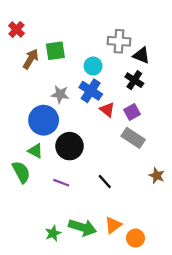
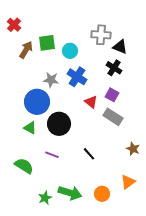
cyan circle: (93, 66) -> (70, 51), moved
red triangle: (107, 110) -> (91, 102), moved
purple square: (132, 112) -> (112, 95), turned -32
green semicircle: (21, 172) -> (24, 166), moved, turned -30
orange triangle: (113, 225) -> (128, 182), moved
orange circle: (135, 238) -> (102, 194), moved

